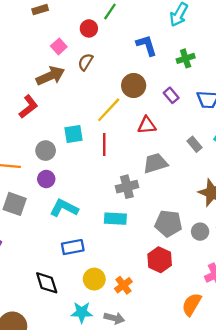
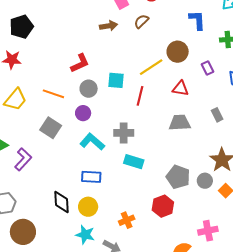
brown arrow: (50, 76) -> (108, 26), size x0.7
red L-shape: (28, 107) -> (80, 63), moved
gray cross: (127, 187) -> (124, 133), moved
gray circle: (200, 232) -> (205, 181), moved
yellow circle: (94, 279) -> (88, 207), moved

